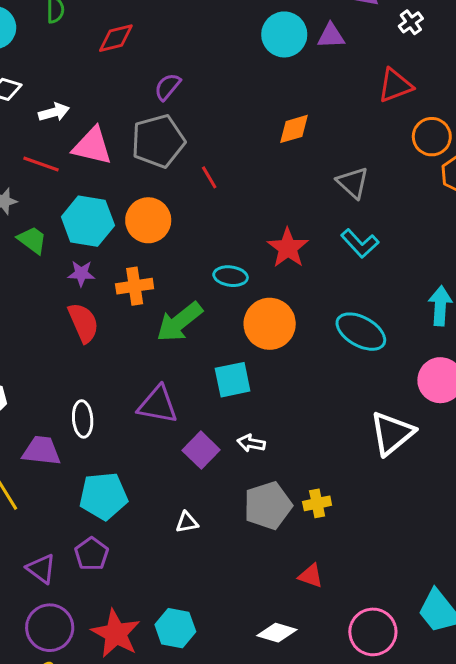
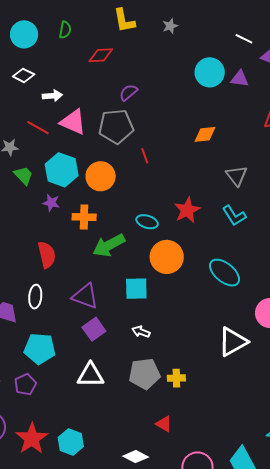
red semicircle: (83, 323) -> (47, 255), moved
purple square: (201, 450) -> (94, 329), moved
white triangle: (187, 522) -> (90, 375), size x1.8

